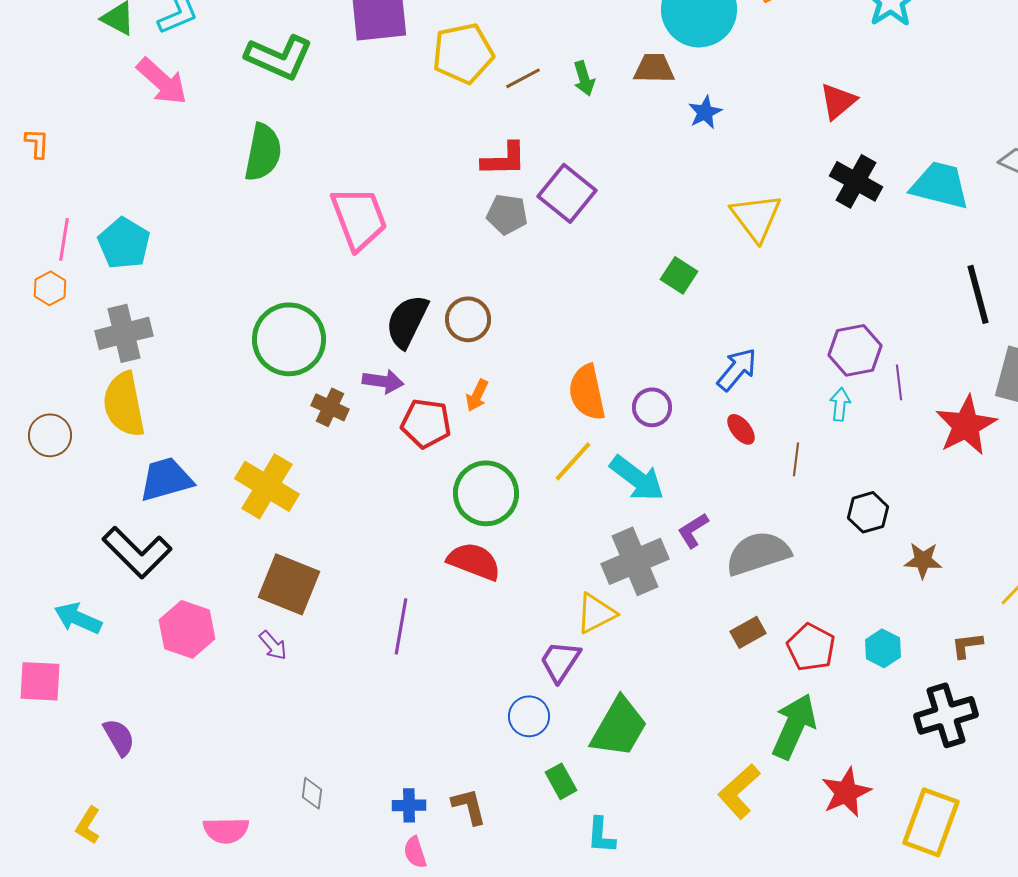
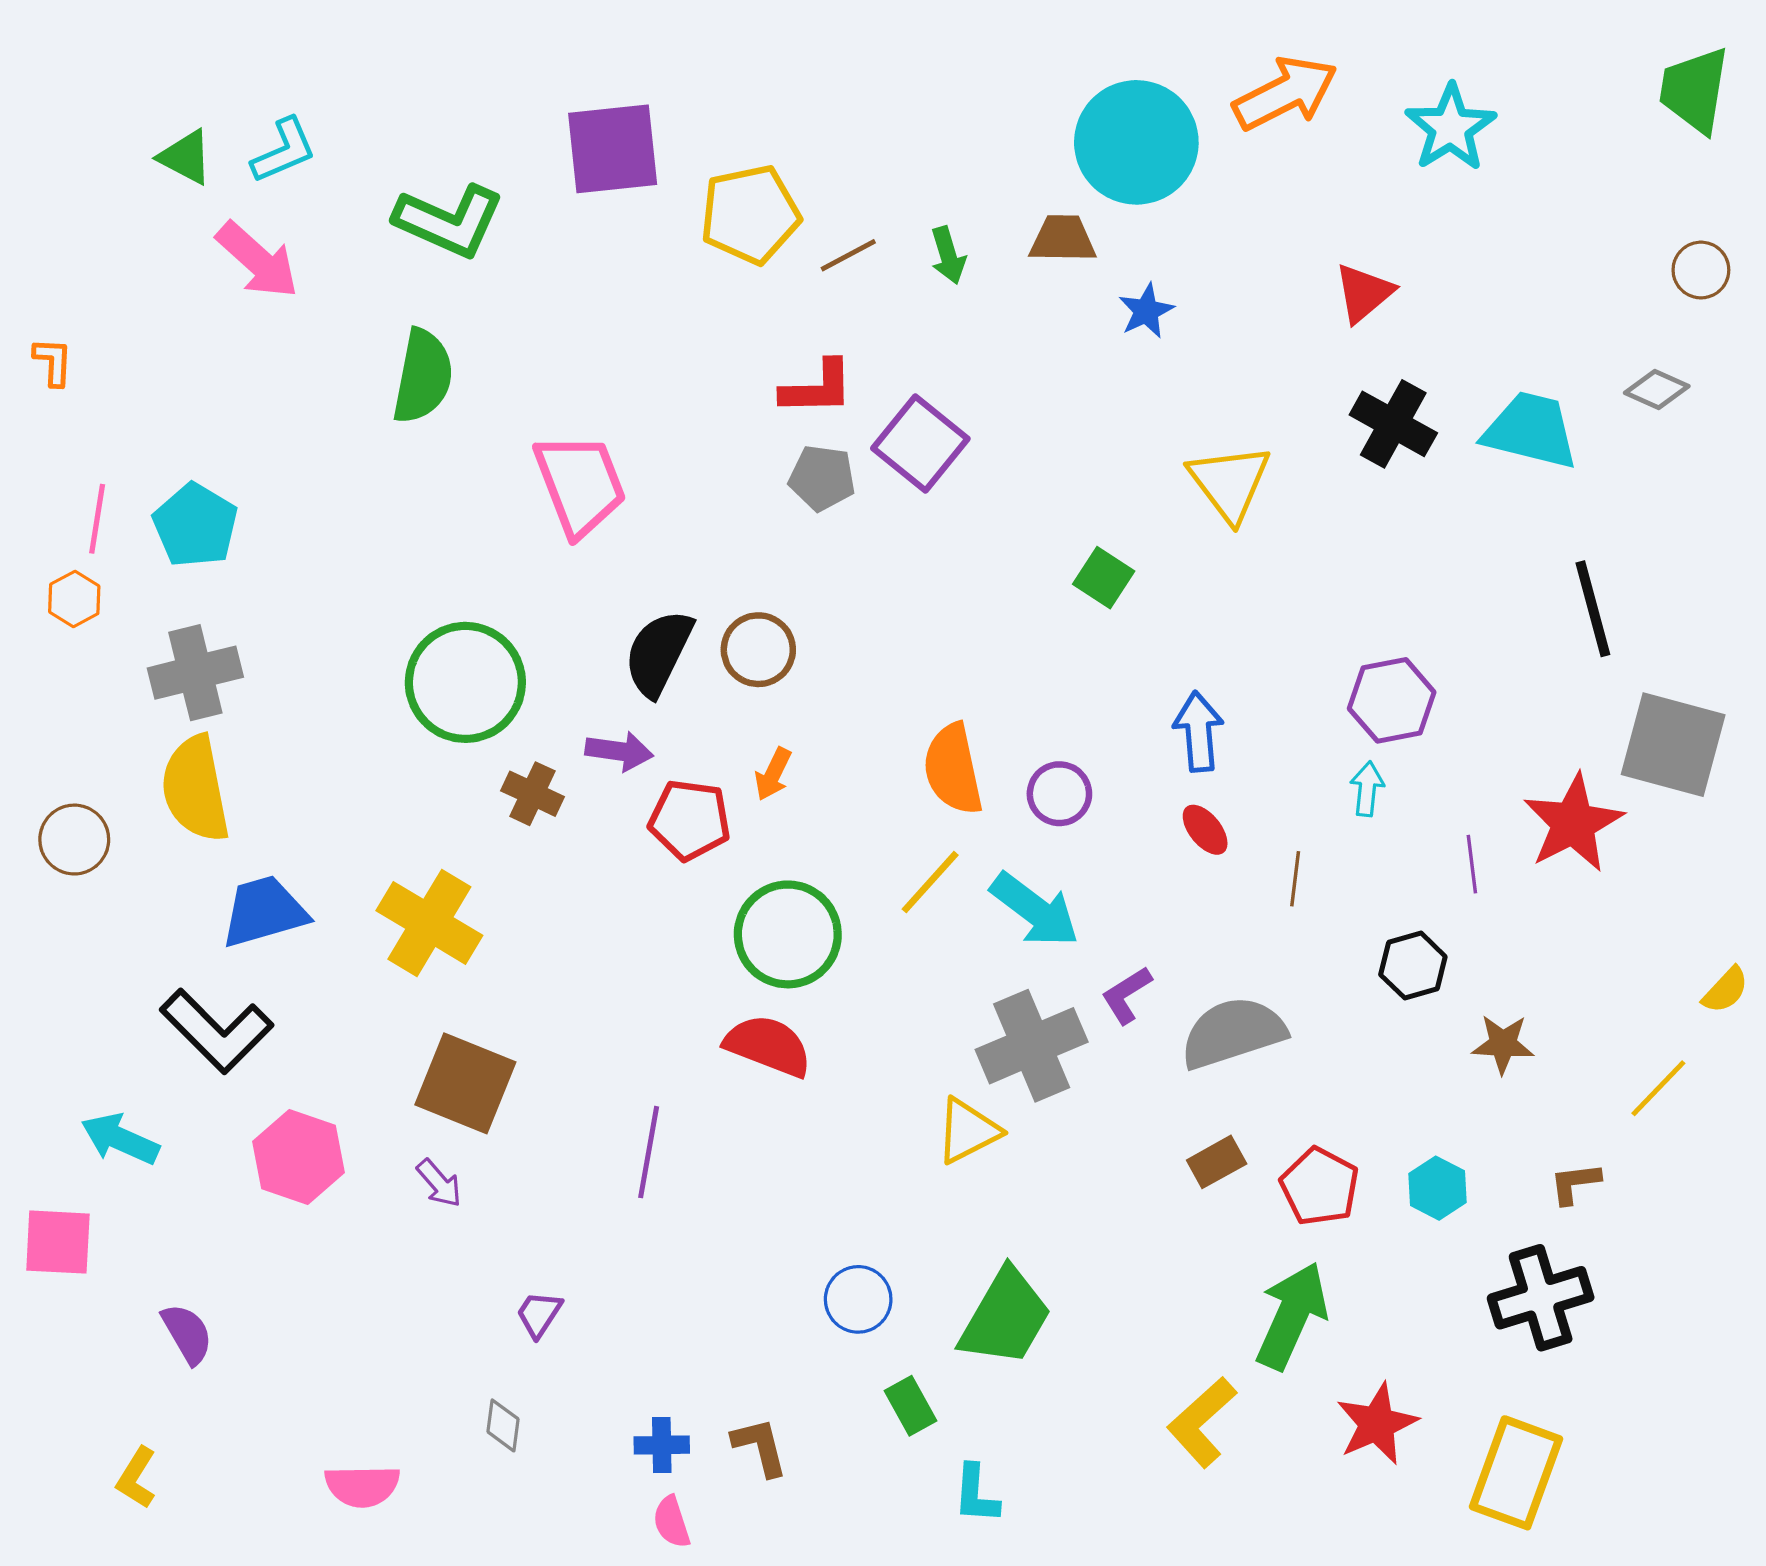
blue arrow: (737, 369) -> (1199, 732), turned -45
purple line: (899, 382) -> (1472, 864), moved
purple trapezoid: (560, 661) -> (539, 1314), moved, size x0.7

